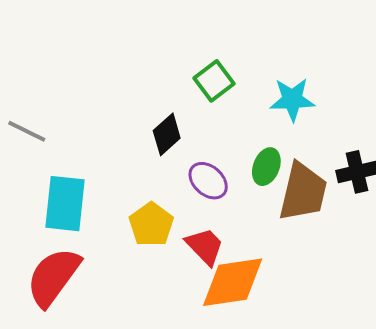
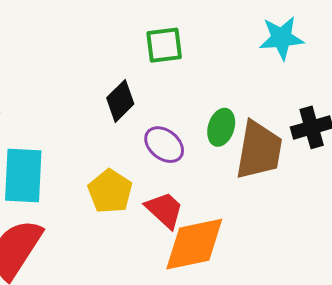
green square: (214, 81) -> (164, 45), turned 33
cyan star: (292, 100) -> (282, 38), moved

